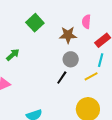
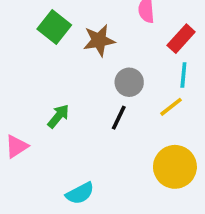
brown star: (68, 35) -> (99, 40), moved
green arrow: (13, 55) -> (58, 116), moved

